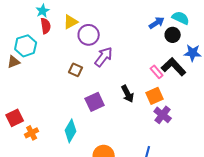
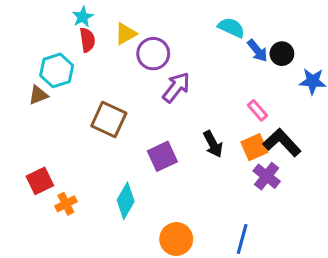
cyan semicircle: (181, 18) -> (231, 28), moved
blue arrow: (157, 23) -> (257, 51), moved, turned 84
black L-shape: (174, 67) -> (282, 142), moved
brown square: (76, 70) -> (109, 120), moved, size x1.6

